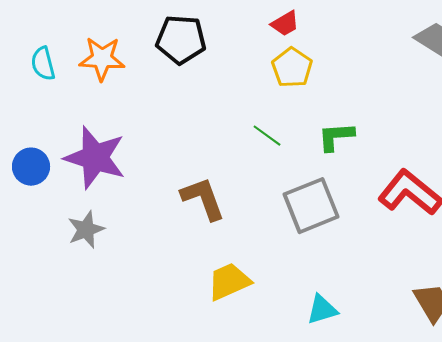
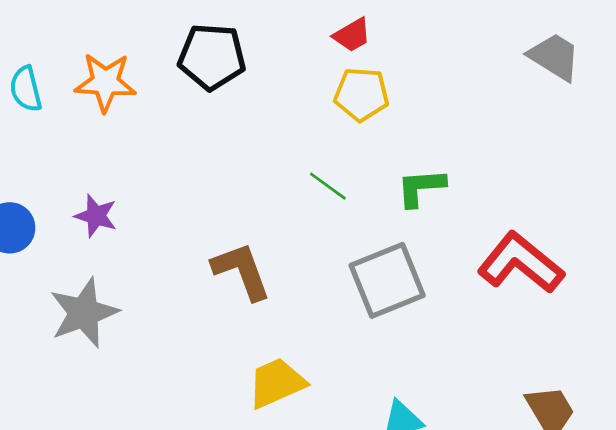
yellow pentagon: (292, 68) -> (362, 94), turned -30
purple star: (95, 158) -> (96, 216), size x0.5
gray star: (86, 230) -> (84, 313), size x1.4

